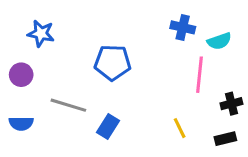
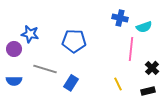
blue star: (41, 34) -> (30, 34), moved
black cross: (231, 104) -> (152, 68), turned -32

